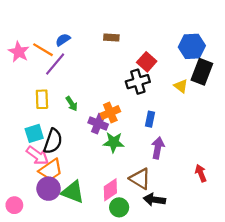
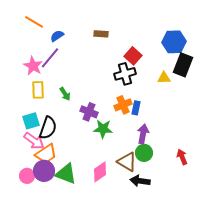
orange line: (43, 50) -> (34, 22), moved
pink star: (19, 52) -> (33, 66), moved
yellow triangle: (181, 86) -> (164, 78), turned -40
orange cross: (110, 113) -> (123, 105), moved
pink circle: (14, 205) -> (27, 176), moved
green circle: (119, 207) -> (144, 153), moved

